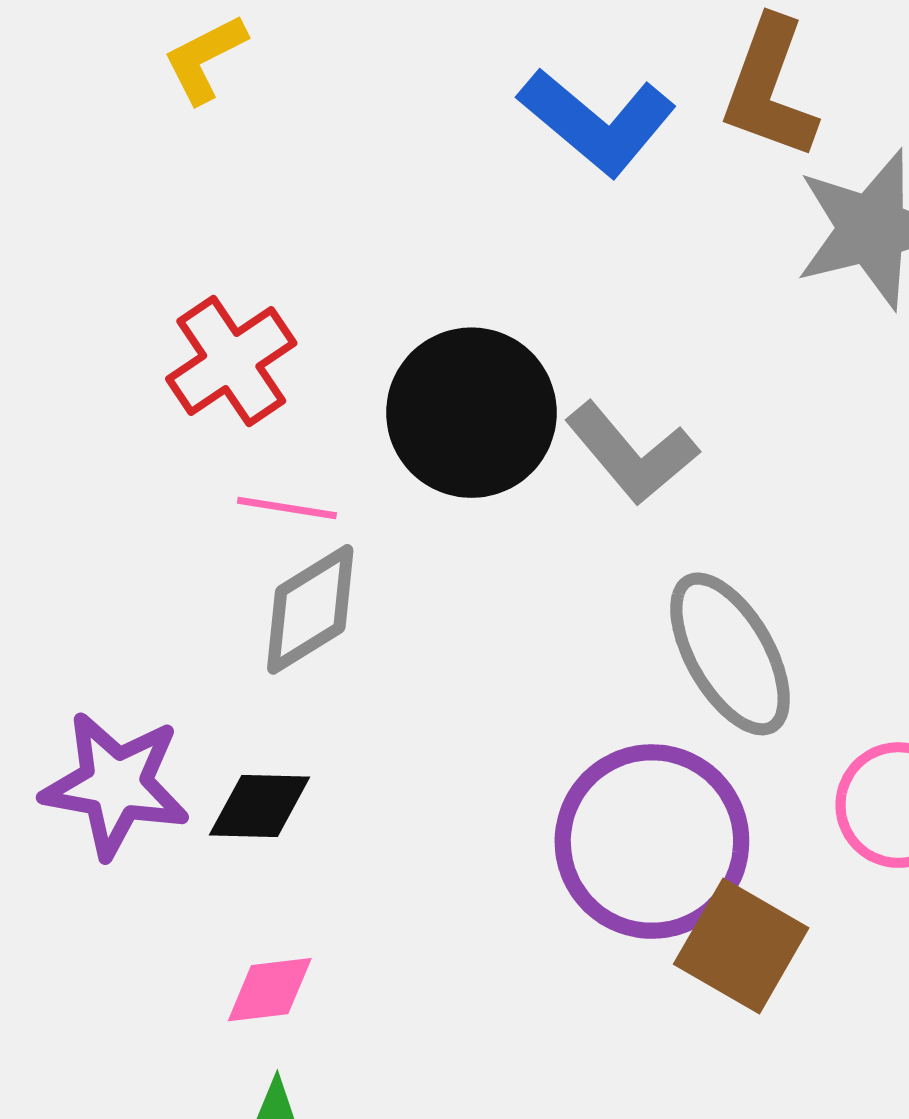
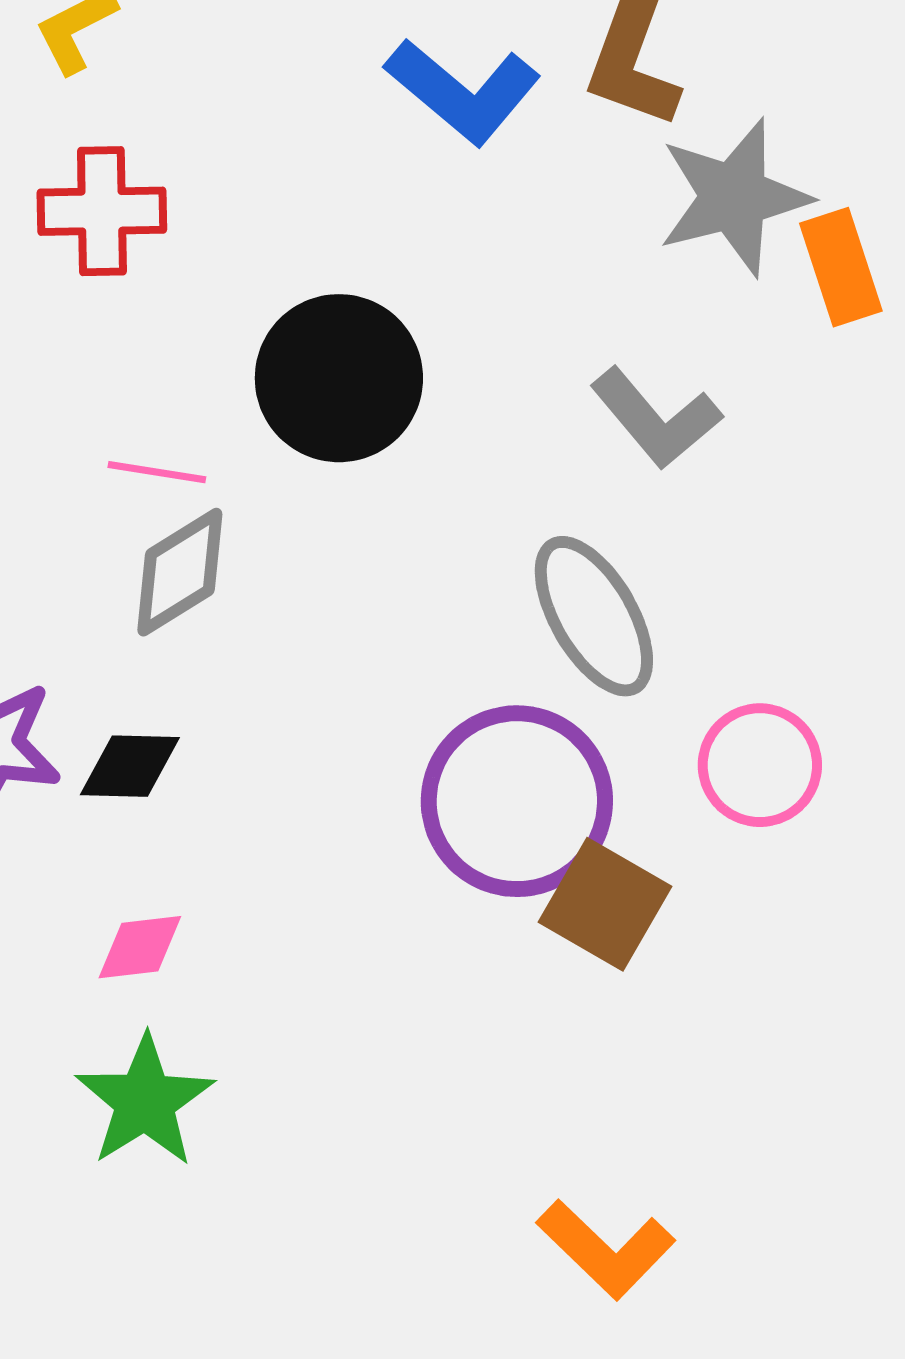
red cross: (231, 361) -> (102, 211), moved, turned 33
gray L-shape: (632, 453) -> (656, 418), moved

